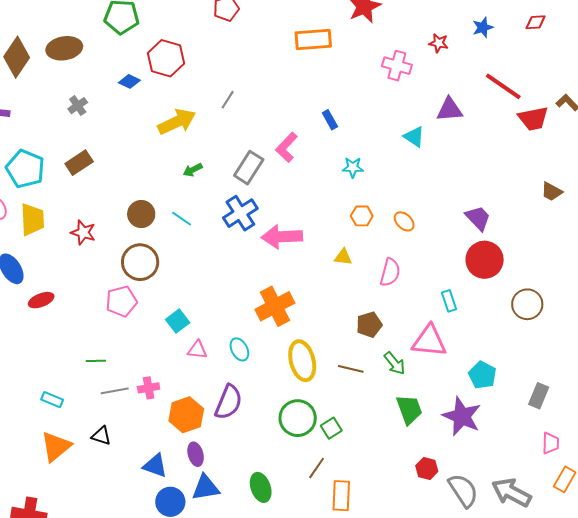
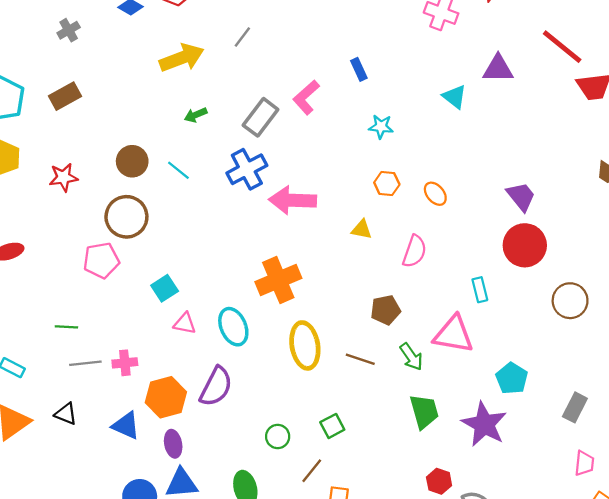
red star: (83, 232) -> (63, 177), turned -30
cyan ellipse: (239, 349) -> (233, 327), size x1.4
green circle: (298, 418) -> (278, 436), moved, size x0.6
blue triangle: (155, 466) -> (126, 425), moved

